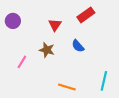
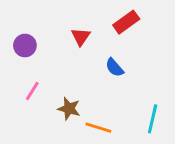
purple circle: (13, 21) -> (25, 45), moved
brown star: (47, 50) -> (69, 109), moved

